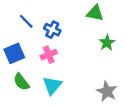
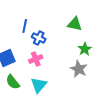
blue line: (26, 21) -> (25, 26), moved, turned 56
gray star: (107, 91) -> (79, 69), moved

